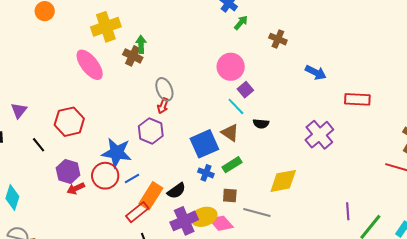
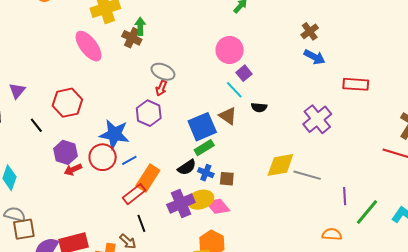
brown cross: (278, 39) -> (310, 31), moved, turned 30
gray ellipse: (164, 89) -> (163, 72), turned -45
green rectangle: (232, 165) -> (204, 148), moved
blue cross: (206, 173) -> (206, 173), moved
black semicircle: (176, 191) -> (187, 167), moved
gray line: (257, 212) -> (307, 175), moved

